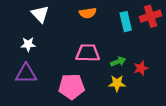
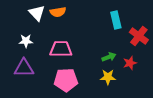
orange semicircle: (88, 13) -> (58, 12), moved
red cross: (151, 16) -> (139, 36), moved, turned -36
pink trapezoid: (88, 53) -> (61, 49), moved

